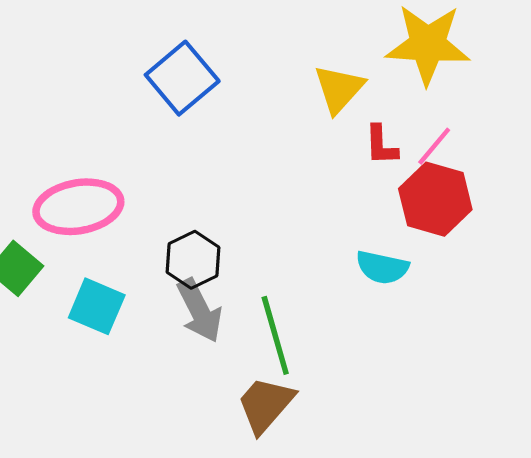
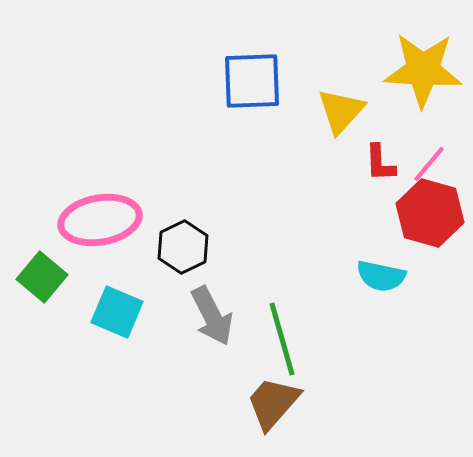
blue square: (182, 78) -> (252, 81), moved, turned 38
black hexagon: (193, 260) -> (183, 247), moved

